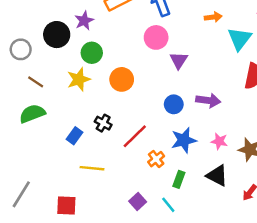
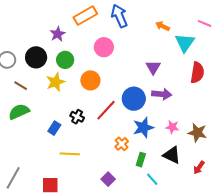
orange arrow: (213, 17) -> (163, 26), turned -144
black circle: (57, 35) -> (36, 57), moved
pink circle: (156, 37) -> (104, 47), moved
purple triangle: (179, 60) -> (153, 67), moved
blue circle: (174, 104) -> (134, 99), size x1.5
red line: (135, 136) -> (106, 110), moved
cyan line: (168, 205) -> (152, 179), moved

